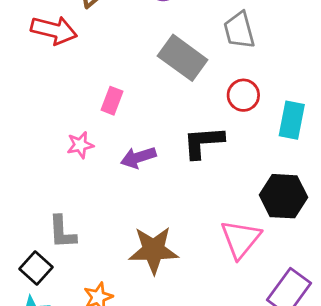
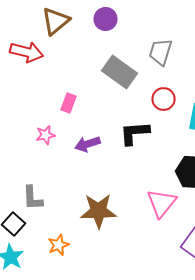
gray trapezoid: (239, 30) -> (161, 52), turned 32

